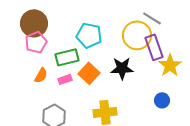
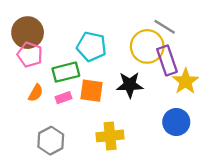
pink pentagon: (36, 42) -> (30, 55), turned -30
orange square: (89, 73) -> (91, 91), turned -35
blue circle: (162, 100) -> (176, 122), size x1.5

